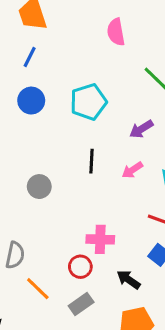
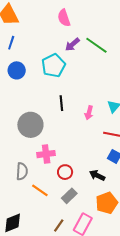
purple arrow: (141, 129) -> (72, 44), moved
pink arrow: (132, 170) -> (89, 113), moved, turned -32
gray circle: (39, 187) -> (30, 125), size x1.6
pink cross: (100, 239) -> (46, 154), moved

